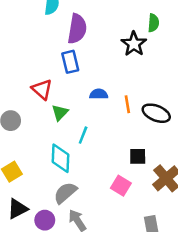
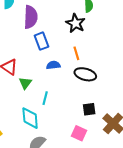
blue rectangle: (70, 62) -> (41, 41), moved
orange line: (127, 104) -> (76, 53), moved
black ellipse: (156, 113) -> (85, 74), moved

